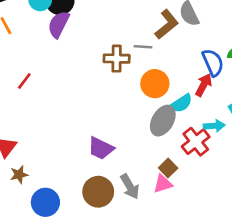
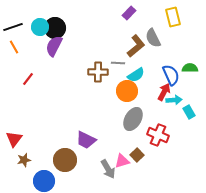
red line: (24, 81) -> (28, 79), moved
cyan semicircle: (181, 103) -> (136, 75), moved
cyan arrow: (214, 126) -> (174, 100), moved
red cross: (196, 142) -> (158, 135), turned -30
pink triangle: (163, 184) -> (122, 161), moved
brown circle: (98, 192) -> (65, 160), moved

